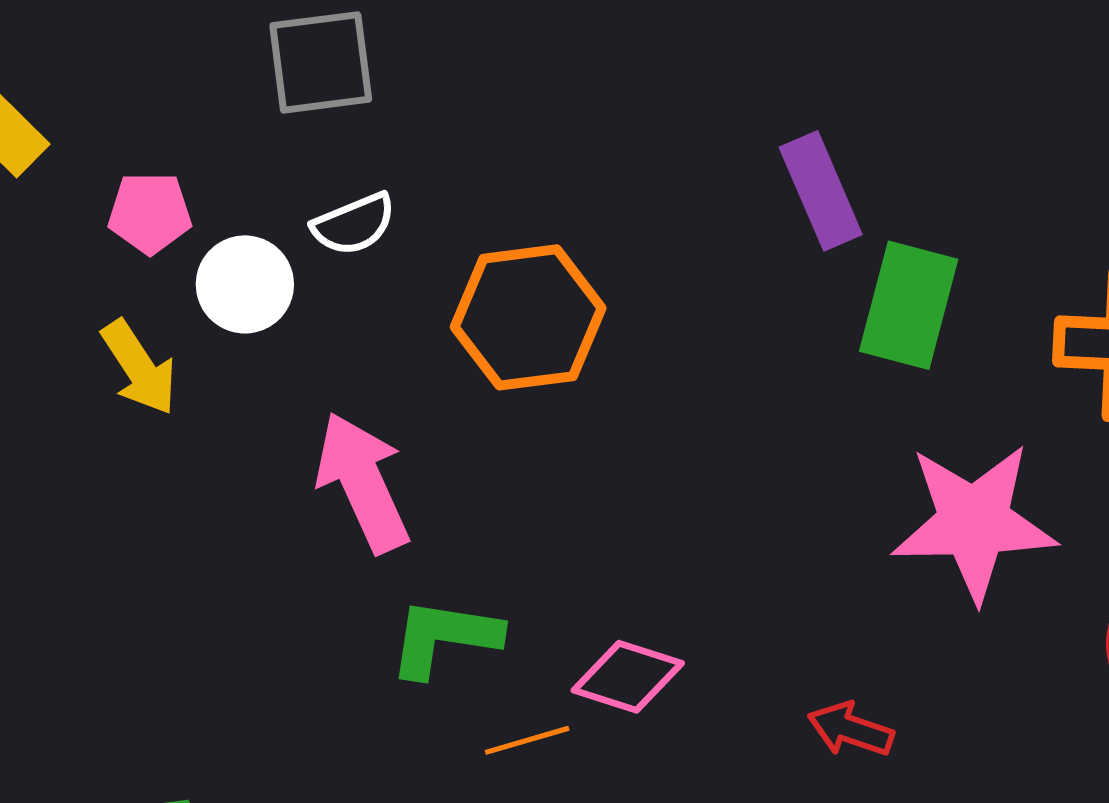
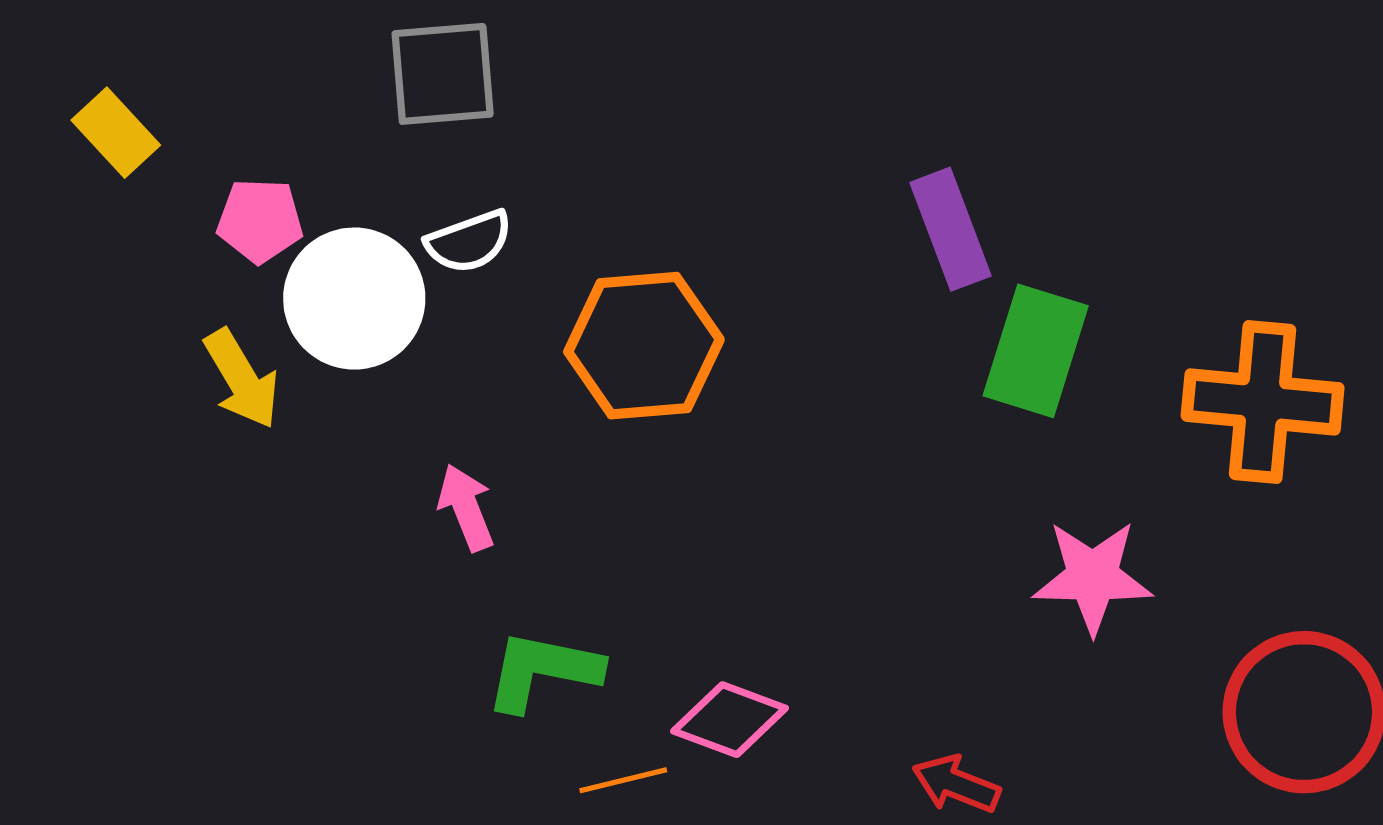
white circle: (245, 284) -> (354, 299), size x1.4
pink arrow: (363, 482) -> (466, 508), size x0.6
pink star: (974, 522) -> (1093, 577), size x0.7

